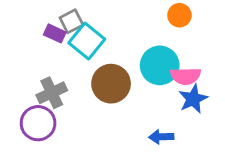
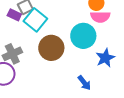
pink semicircle: (186, 76) -> (100, 17), moved
blue arrow: (161, 137) -> (84, 83), turned -126

